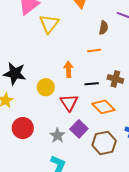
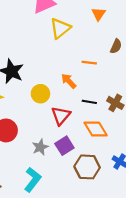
orange line: (94, 50) -> (89, 63), moved
orange arrow: (68, 69) -> (69, 81), turned -56

